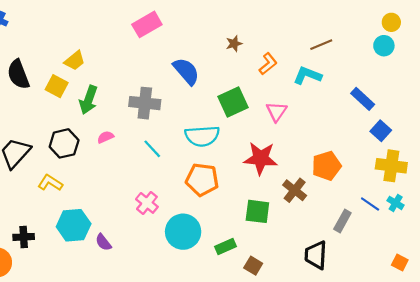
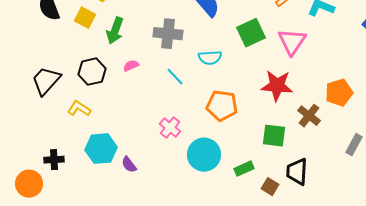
pink triangle: (277, 112) -> (292, 42), size x1.4
cyan semicircle: (202, 136) -> (210, 58), moved, size x0.7
black trapezoid: (316, 255) -> (297, 172), moved

